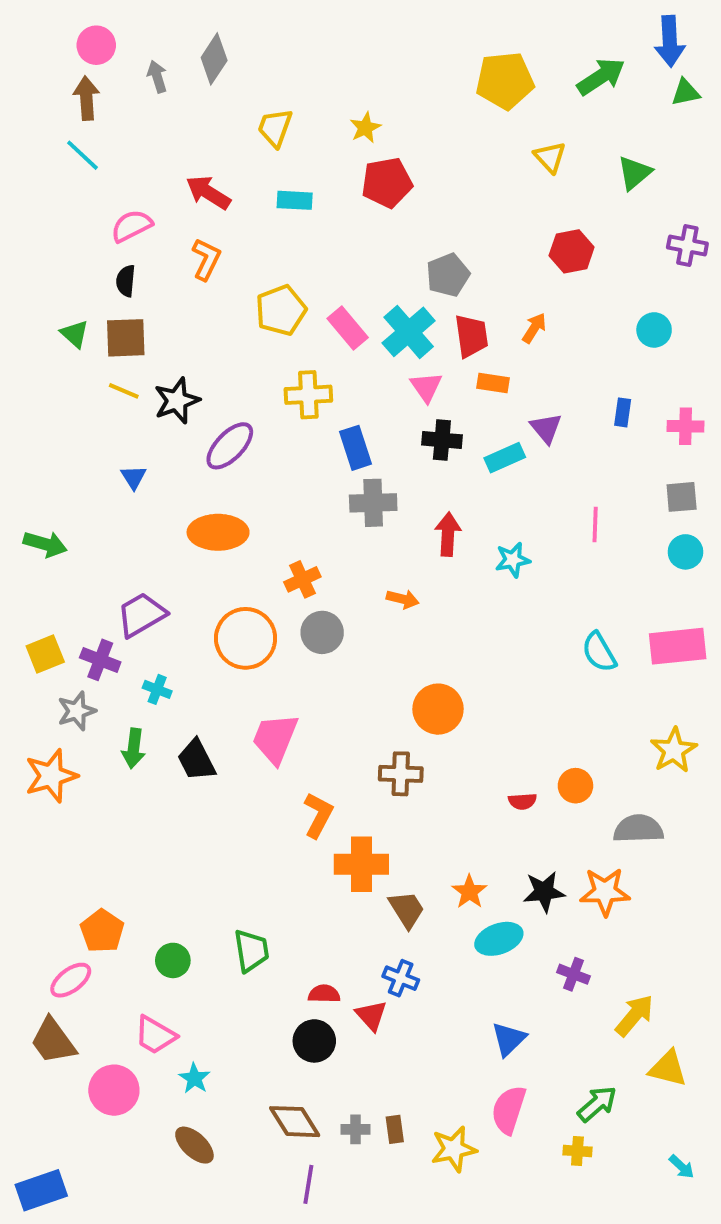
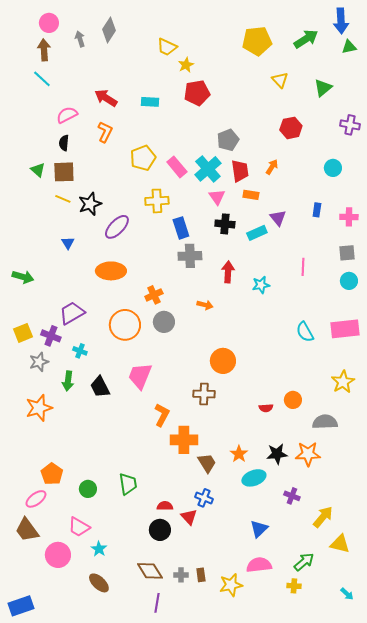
yellow trapezoid: (275, 128) -> (167, 47), moved, turned -85
orange star: (51, 776) -> (39, 408), moved
pink semicircle: (509, 1110) -> (259, 565), turned 65

